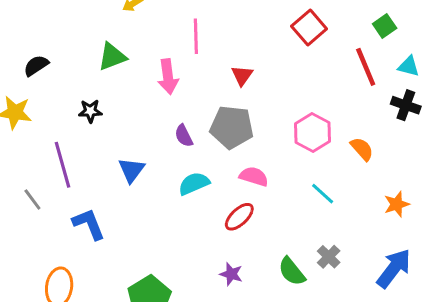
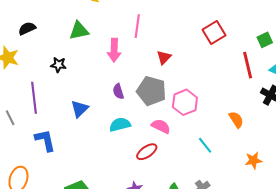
pink hexagon: (313, 132) -> (185, 102), moved

